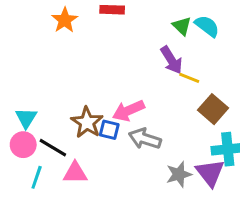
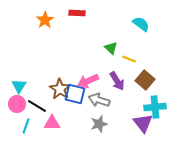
green triangle: (182, 26) -> (111, 48), moved
purple arrow: (171, 60) -> (117, 81), moved
blue square: (109, 130) -> (75, 94), size x1.5
gray star: (179, 174) -> (99, 124), moved

